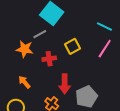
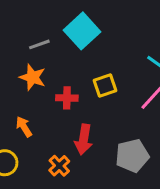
gray line: (40, 34) -> (39, 44), moved
gray pentagon: (86, 97) -> (132, 156), moved

